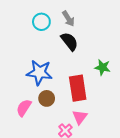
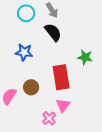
blue star: (39, 73) -> (24, 52), moved, size x0.7

